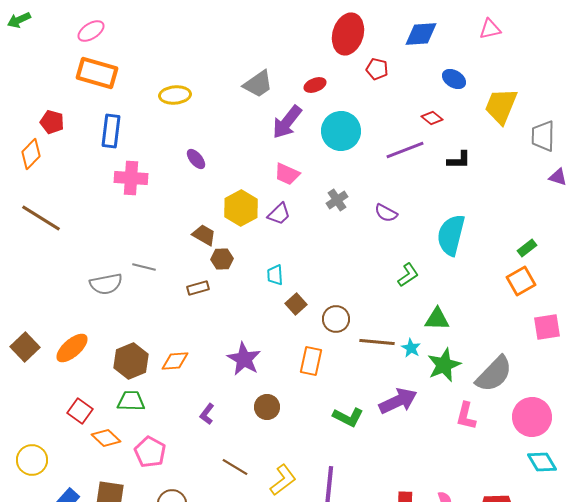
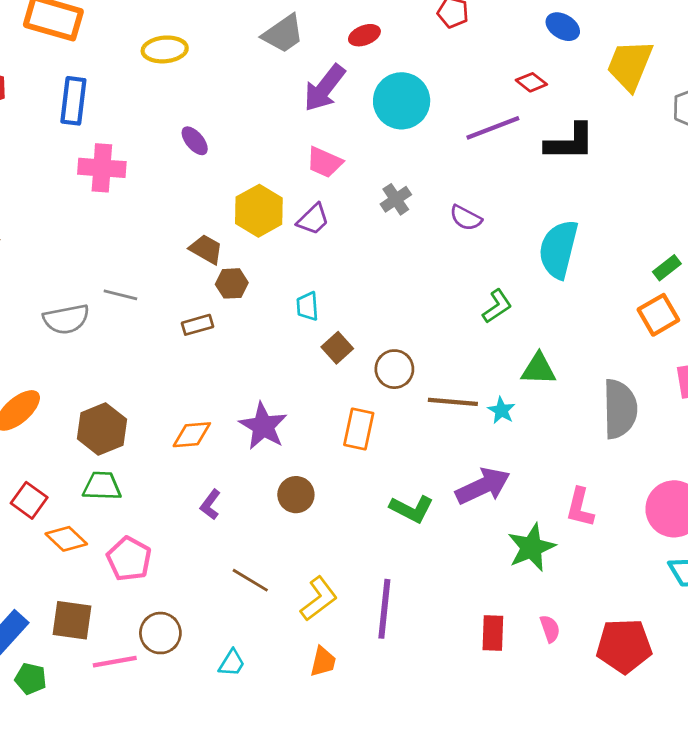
black L-shape: (459, 160) -> (570, 142), size x1.5
orange diamond: (175, 361) -> (192, 435), moved
green star: (444, 365) -> (531, 547), moved
gray semicircle: (494, 374) -> (620, 409), moved, turned -45

